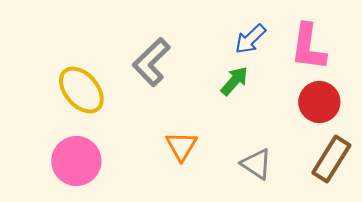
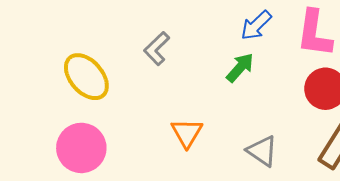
gray L-shape: (151, 62) -> (157, 49), size x0.7

